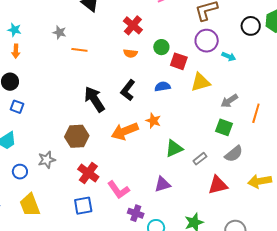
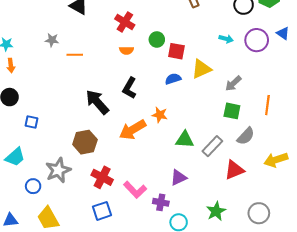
purple circle: (207, 41) -> (257, 40), moved
blue semicircle: (163, 87) -> (173, 79), moved
blue square: (17, 107) -> (32, 122), moved
orange line: (256, 113) -> (267, 105), moved
green triangle: (174, 148) -> (185, 140), turned 36
gray rectangle: (200, 159) -> (212, 146), size x1.5
gray star: (47, 160) -> (58, 170), size x1.4
purple cross: (136, 213) -> (161, 202), moved

